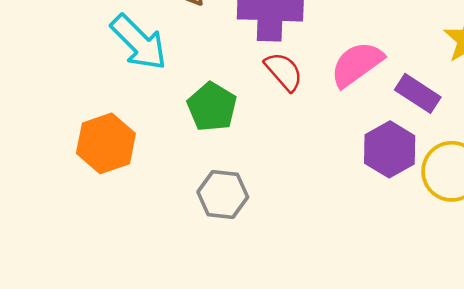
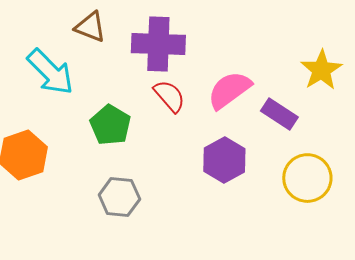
purple hexagon: (390, 149) -> (224, 160), moved

